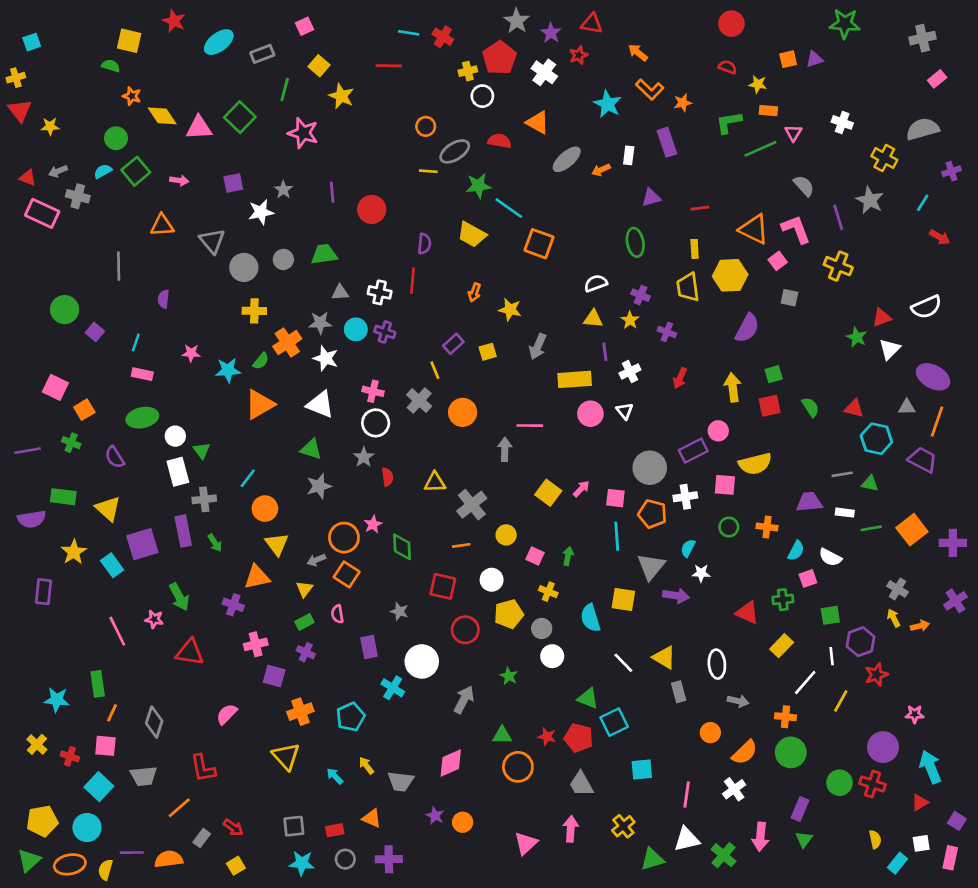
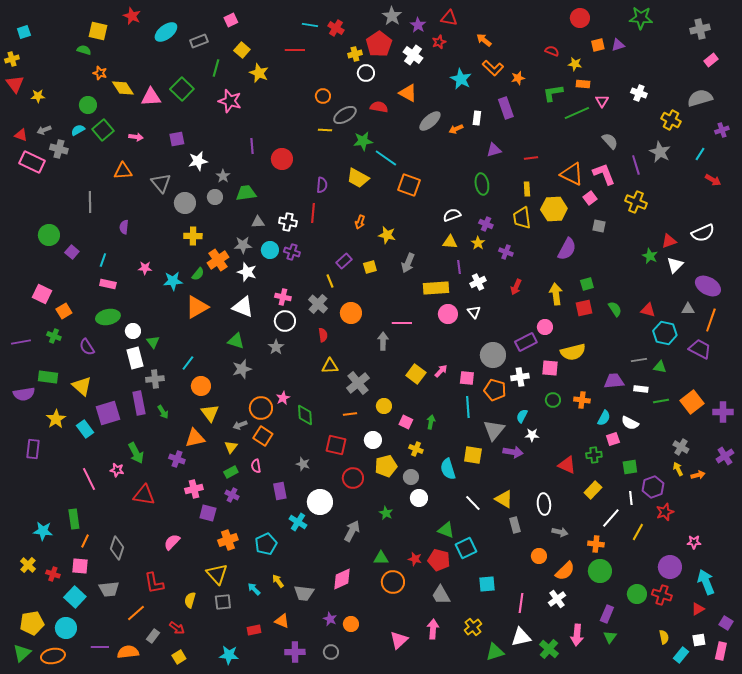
red circle: (731, 24) -> (580, 18), moved
gray star: (283, 190) -> (223, 176), moved
red semicircle: (387, 477) -> (323, 335), moved
gray square: (294, 826) -> (223, 602), moved
gray circle: (345, 859) -> (331, 652), moved
yellow semicircle: (105, 870) -> (190, 600), moved

